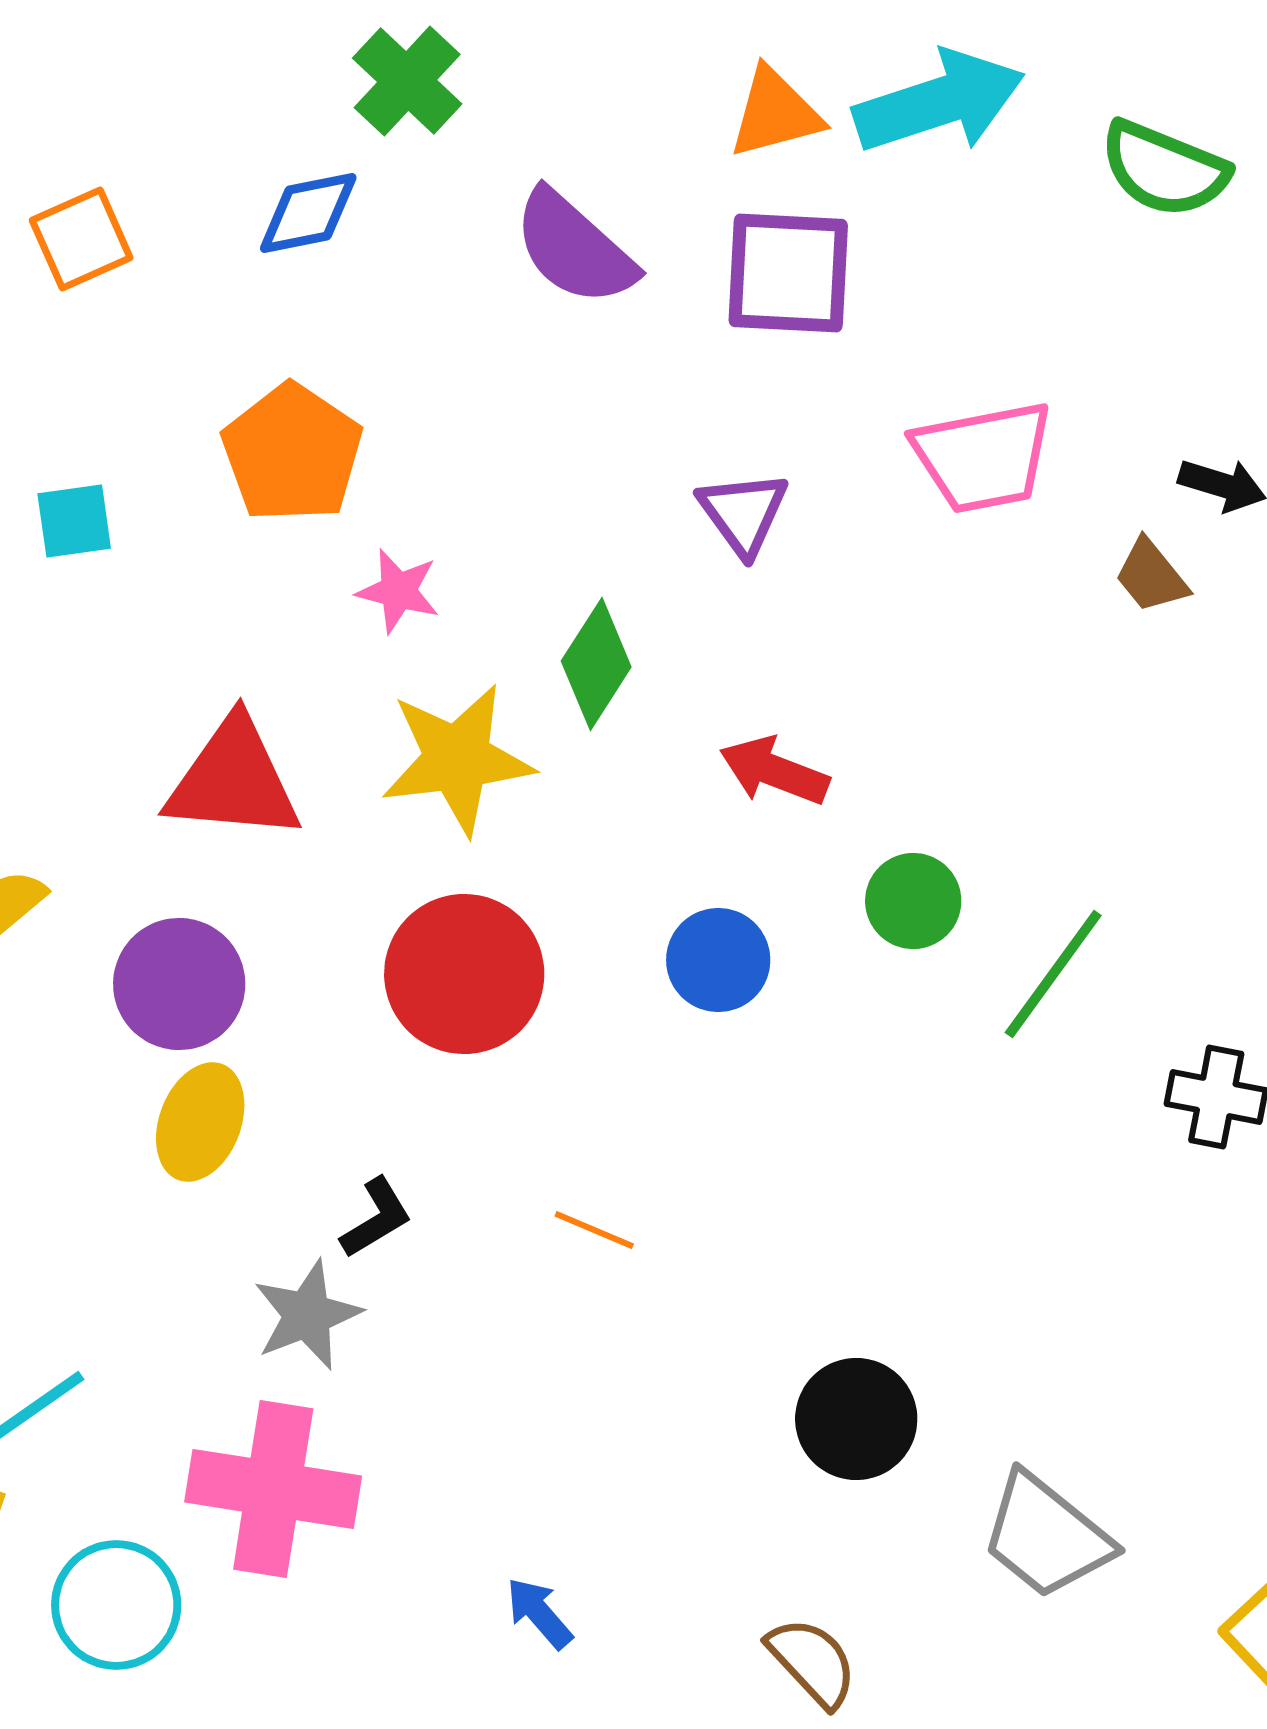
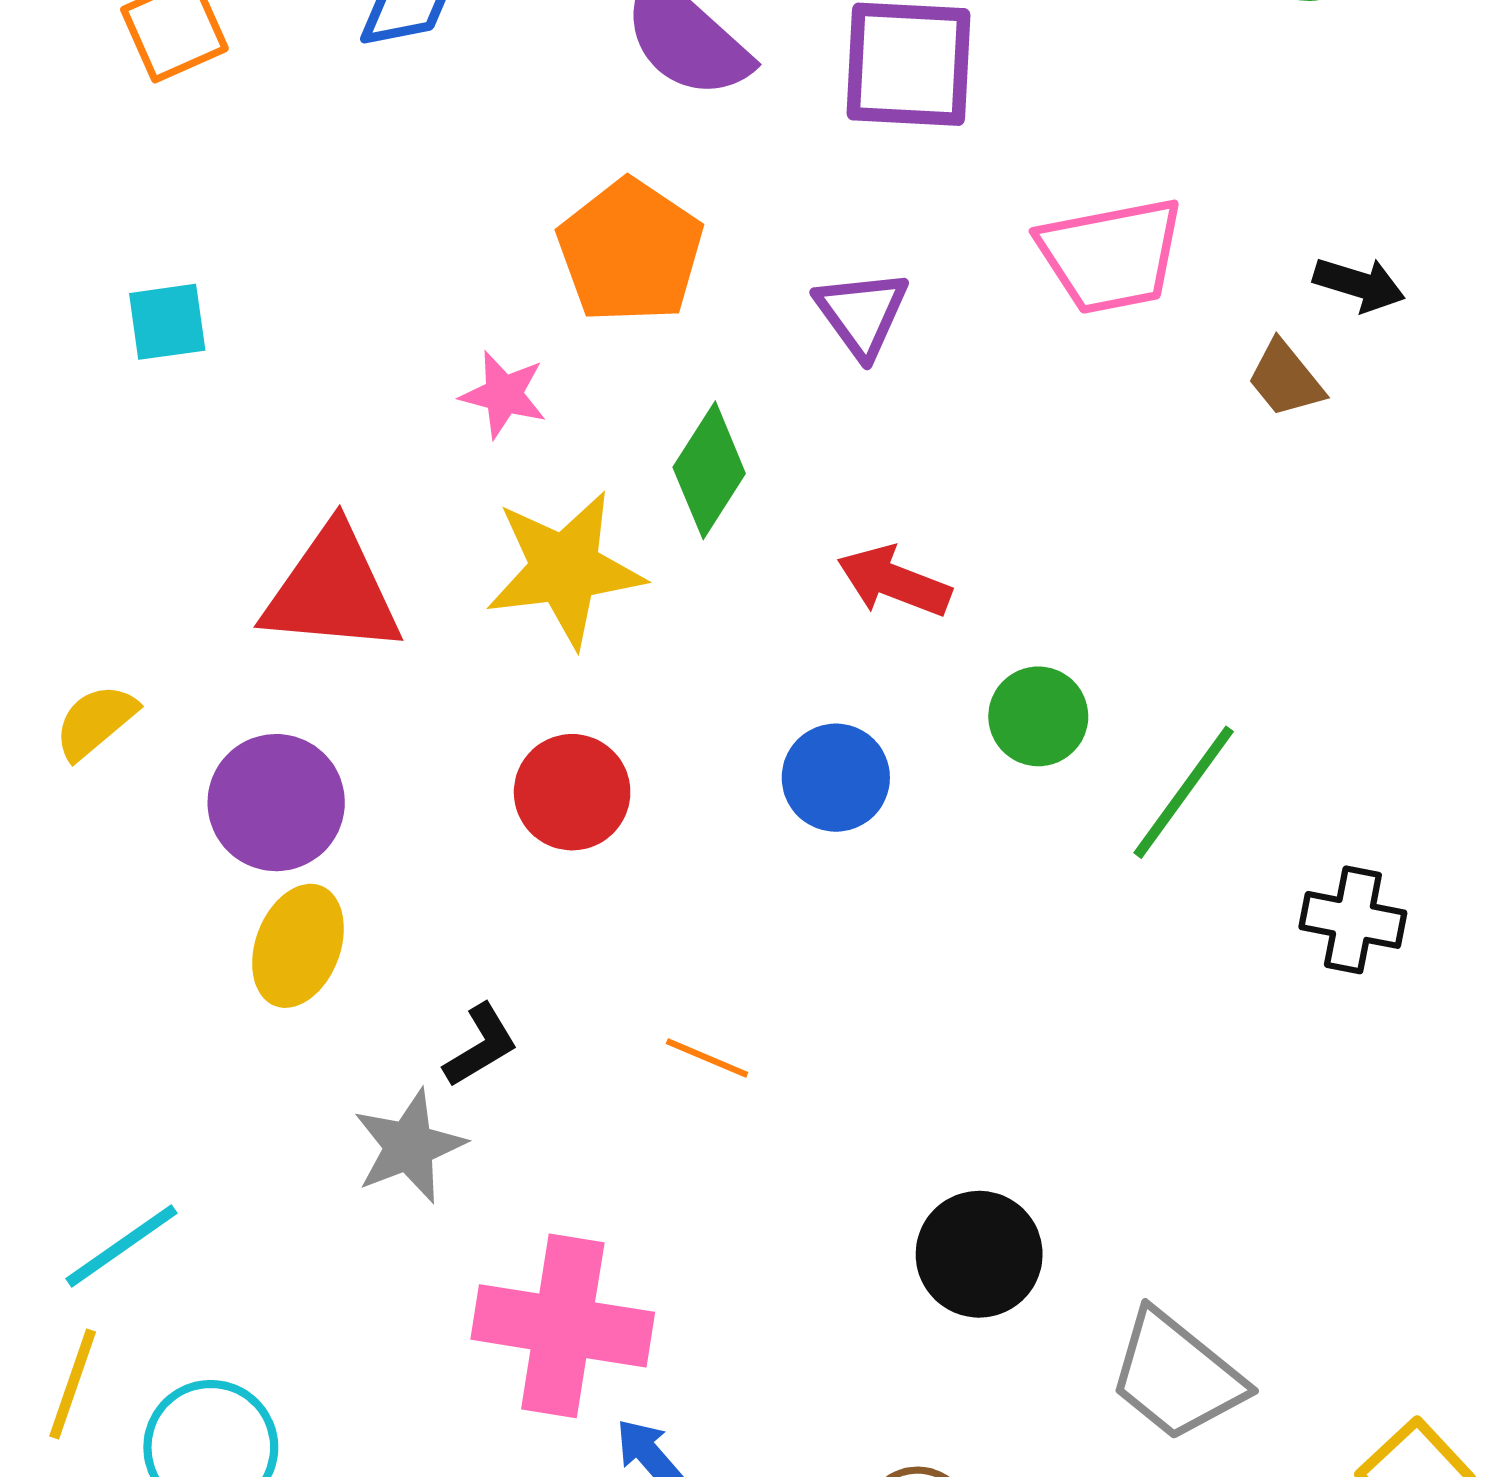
orange pentagon: (292, 453) -> (630, 251), moved
red circle: (464, 974) -> (572, 792), size x0.7
pink cross: (273, 1489) -> (563, 1326), moved

